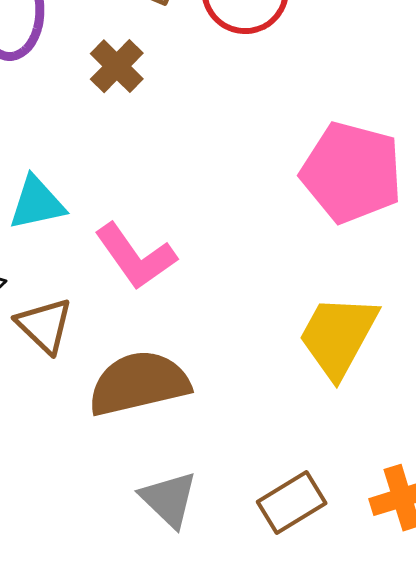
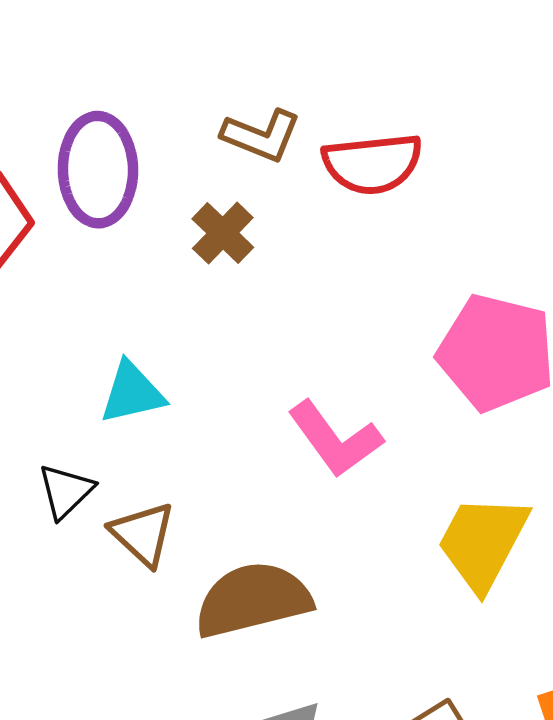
pink L-shape: (135, 256) -> (335, 439), moved

